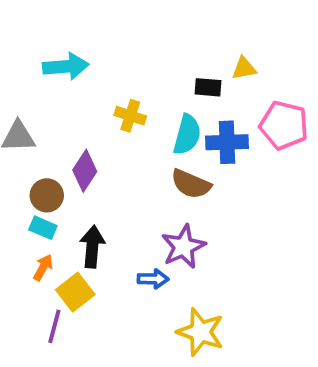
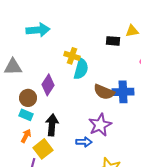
cyan semicircle: (187, 135) -> (81, 69), moved
blue cross: (227, 142) -> (123, 92), moved

